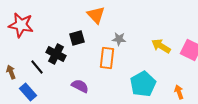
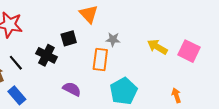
black line: (37, 67) -> (16, 63), moved
cyan pentagon: (143, 84) -> (124, 91), moved

